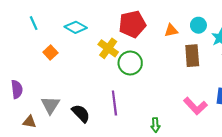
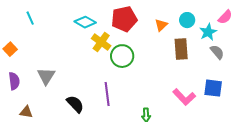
cyan diamond: (76, 27) -> (85, 22), moved
orange triangle: (171, 30) -> (161, 25), turned -32
orange square: (50, 52) -> (10, 49), moved
gray triangle: (50, 105) -> (46, 76), moved

